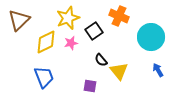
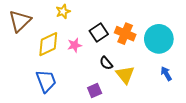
orange cross: (119, 16) -> (125, 34), moved
yellow star: (68, 18) -> (63, 11), moved, size x0.6
purple square: (90, 86) -> (95, 90), turned -32

